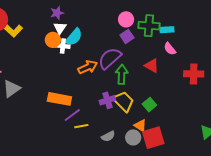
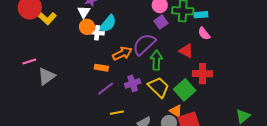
white triangle: (60, 28) -> (84, 12), moved
red cross: (194, 74) -> (202, 74), moved
orange rectangle: (59, 99) -> (101, 68), moved, size x0.6
purple cross: (107, 100) -> (133, 83), moved
green square: (149, 105) -> (185, 90), size x1.5
purple line: (72, 115) -> (106, 89), moved

